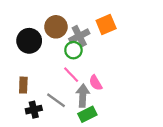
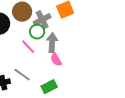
pink line: (71, 75) -> (28, 47), moved
gray arrow: (83, 96) -> (52, 43), moved

